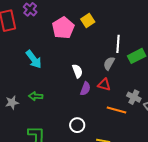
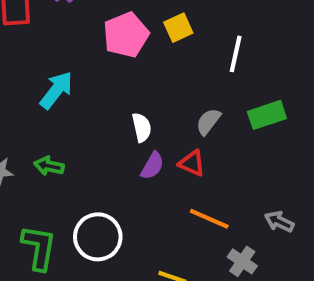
white line: (118, 44) -> (236, 54), moved
cyan arrow: (34, 59) -> (56, 90), turned -114
gray cross: (134, 97) -> (242, 261), moved
white circle: (77, 125) -> (98, 237), moved, size x1.5

